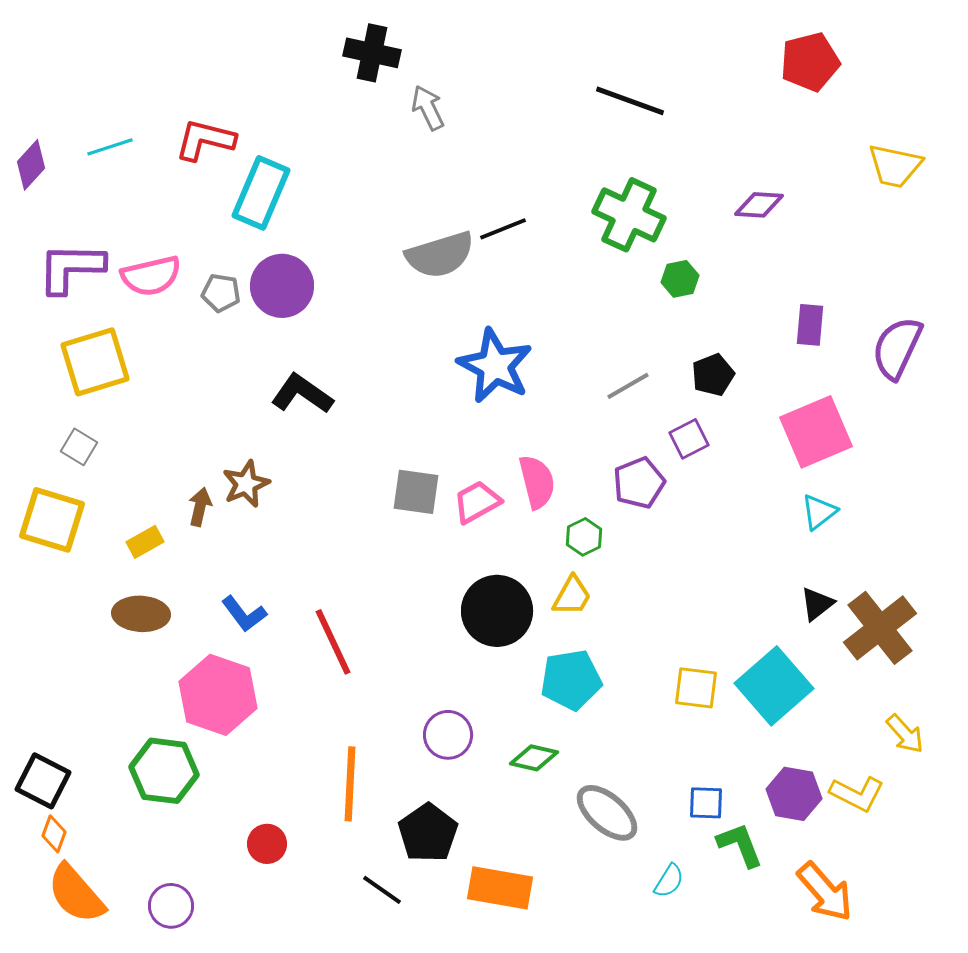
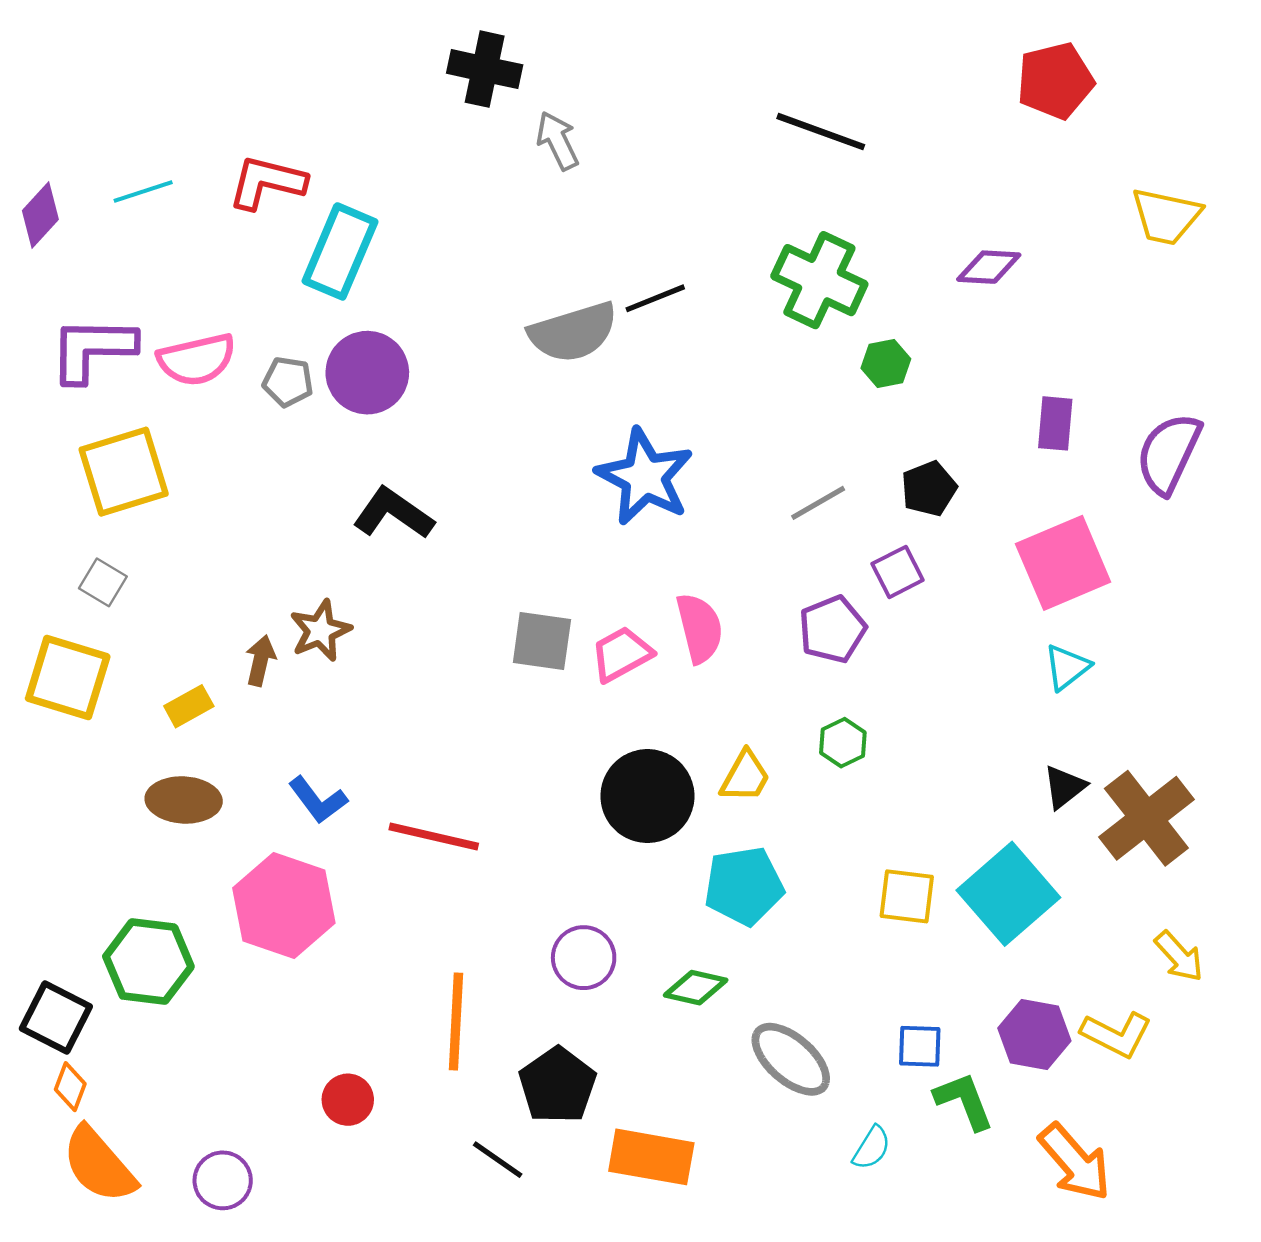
green hexagon: (584, 537) -> (843, 743), moved
red line: (333, 642) -> (434, 836), turned -52
green hexagon: (164, 771) -> (148, 962), moved

